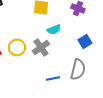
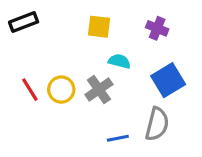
cyan semicircle: (54, 30) -> (119, 61), turned -144
blue square: (85, 42) -> (168, 80), size x1.5

